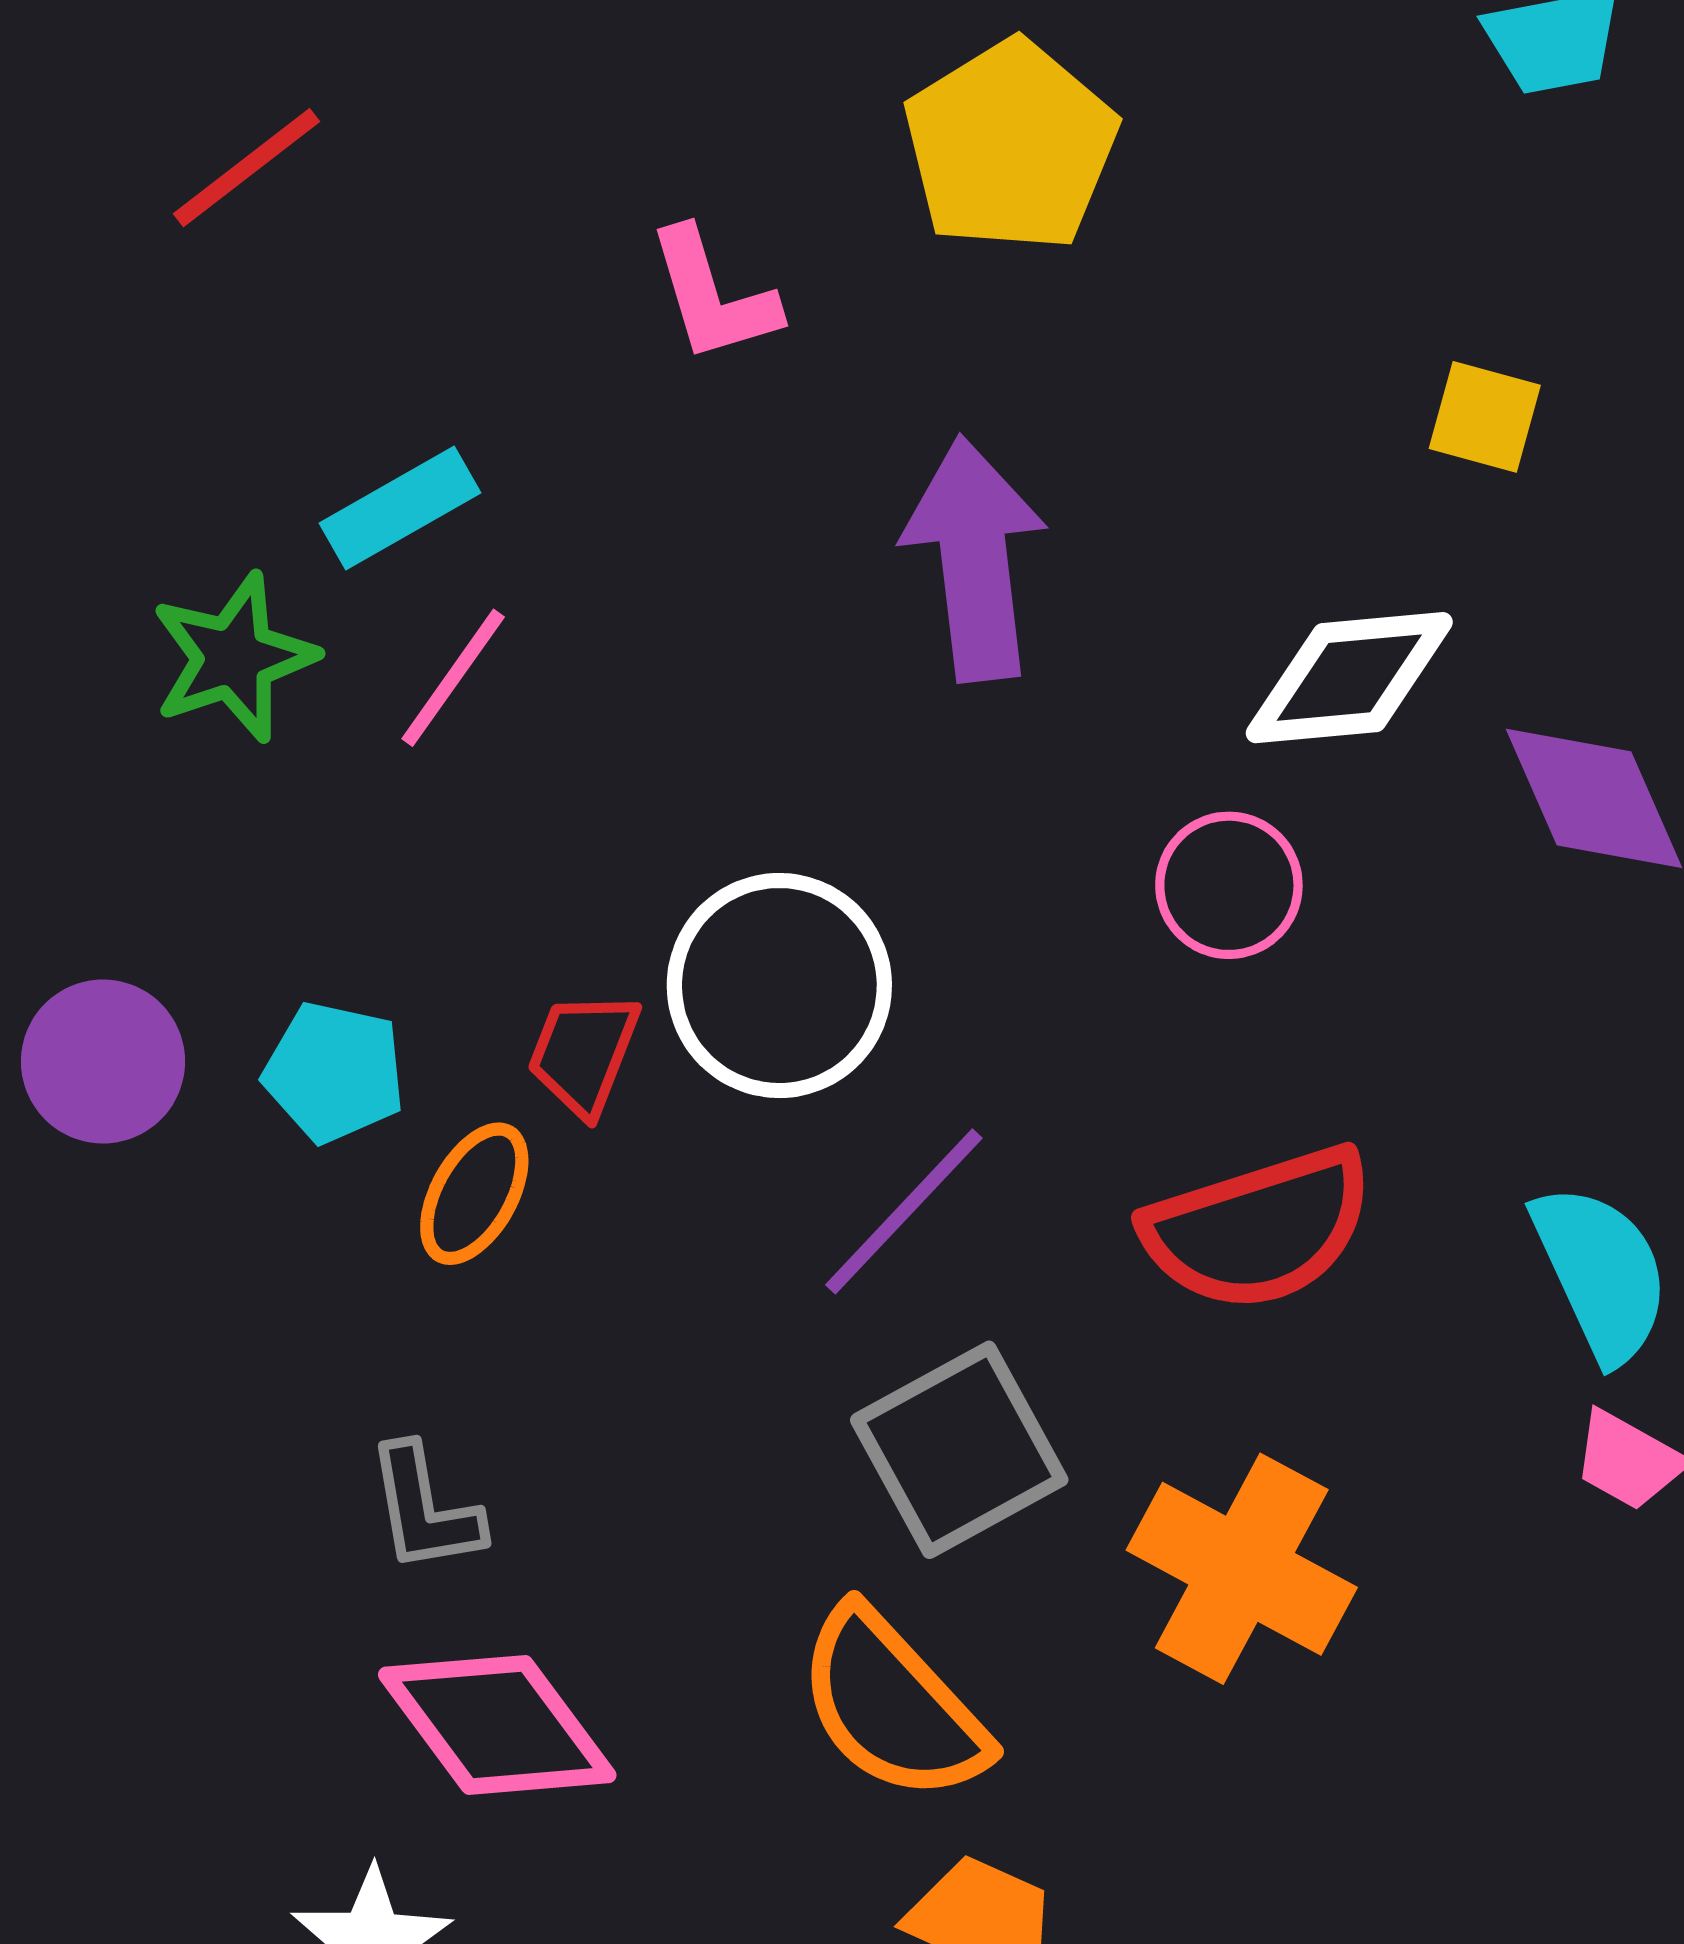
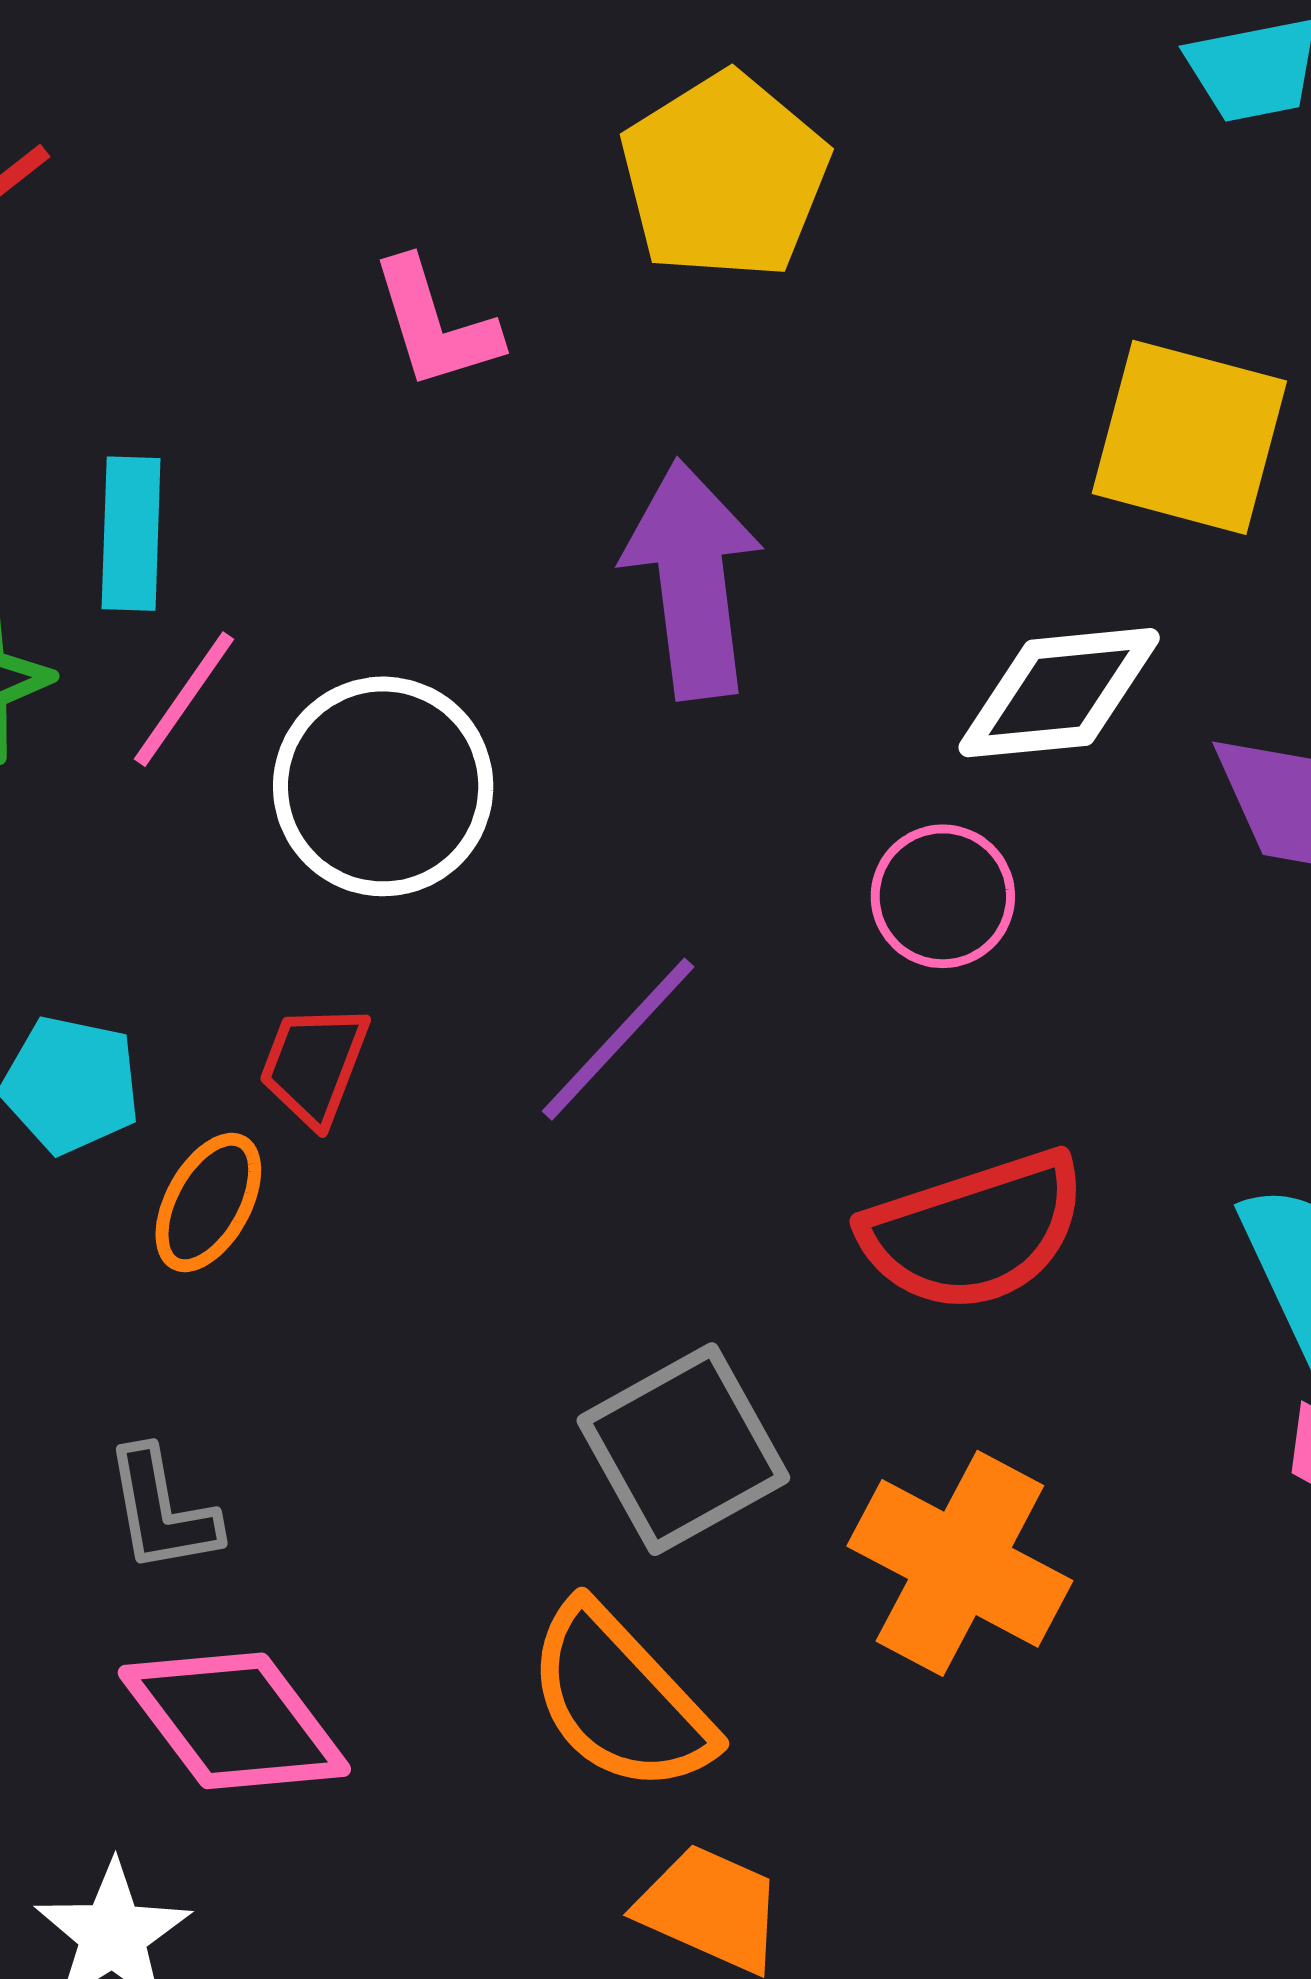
yellow square: (1485, 417) -> (1189, 437), size x1.8
cyan rectangle: (400, 508) -> (131, 534), turned -58
white circle: (779, 986) -> (383, 786), moved
purple line: (904, 1211) -> (618, 1039), moved

